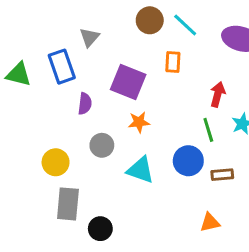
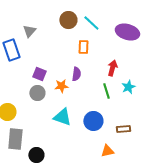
purple square: (128, 82) -> (39, 74), moved, size x0.6
purple semicircle: (85, 104) -> (76, 74), moved
gray circle: (102, 145) -> (37, 93), moved
blue circle: (188, 161) -> (93, 121), moved
brown rectangle: (222, 175) -> (123, 129), moved

